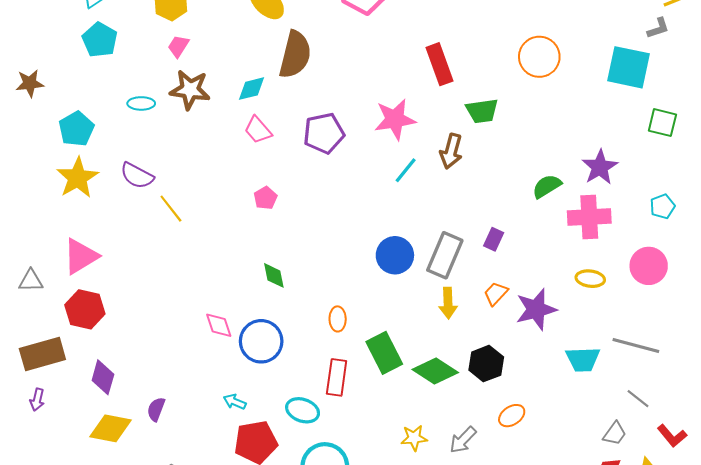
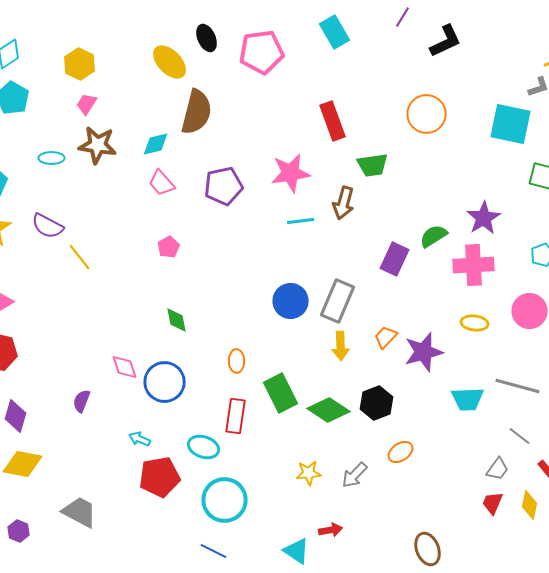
cyan line: (406, 170) -> (301, 221), turned 44
purple rectangle: (494, 239) -> (395, 259), moved, size x1.5
purple semicircle: (156, 409) -> (82, 401), moved

